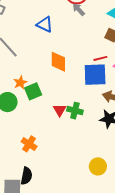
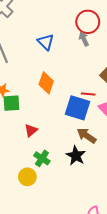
green cross: (75, 111) -> (42, 158), moved
yellow circle: (98, 166) -> (27, 177), moved

